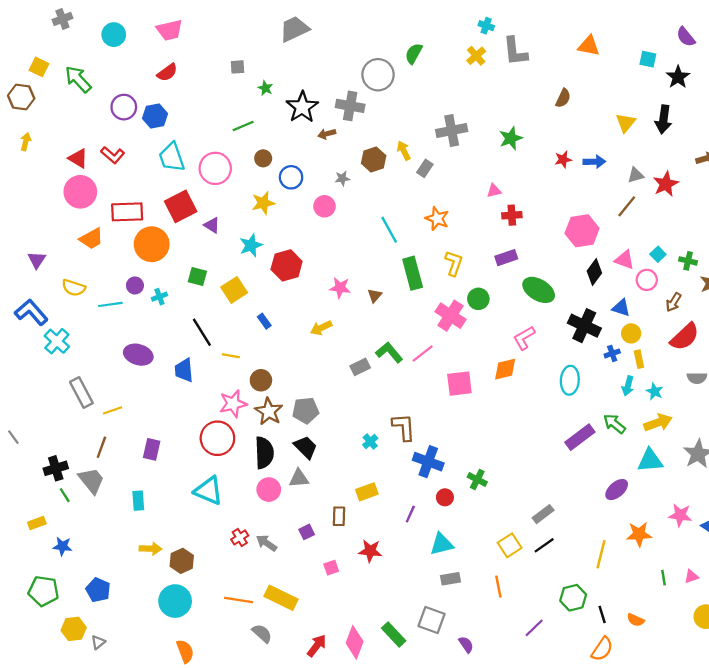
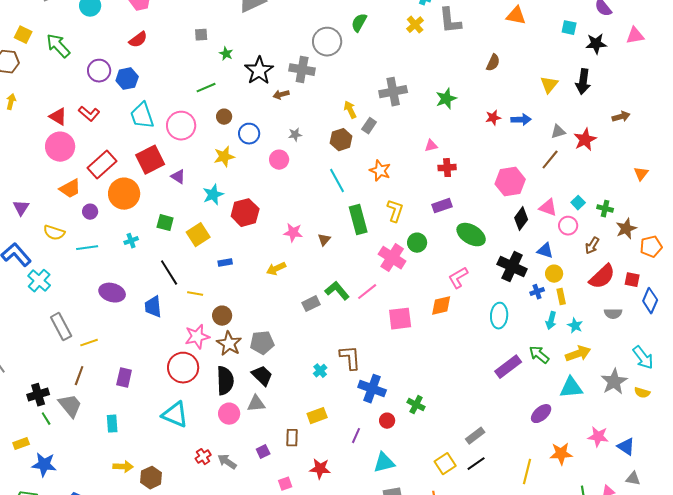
black star: (678, 77) -> (596, 44), turned 30
brown hexagon: (374, 159) -> (341, 140), moved
red rectangle: (127, 212) -> (102, 165), turned -40
purple circle: (135, 285) -> (90, 212), moved
blue rectangle: (264, 321) -> (225, 263), turned -64
blue star: (62, 546) -> (44, 465), size x1.4

